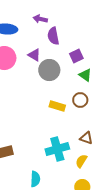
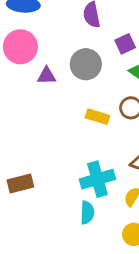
purple triangle: (34, 55) -> (47, 76), moved, turned -32
cyan semicircle: (35, 179) -> (87, 213), moved

